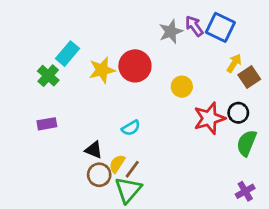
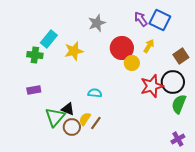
gray star: (171, 32) -> (97, 23), moved
yellow arrow: (234, 63) -> (149, 46), moved
red circle: (135, 66) -> (122, 48), moved
green cross: (48, 76) -> (35, 55), turned -35
black circle: (238, 113) -> (173, 82), size x1.5
cyan semicircle: (131, 128) -> (95, 93), turned -144
green triangle: (128, 190) -> (55, 117), moved

